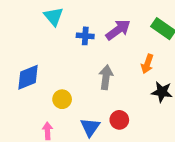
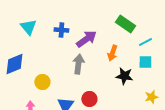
cyan triangle: (54, 16) -> (28, 27), moved
purple arrow: (118, 30) -> (86, 39), moved

